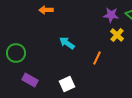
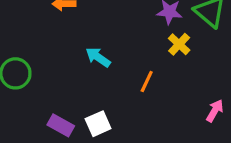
purple rectangle: (30, 80) -> (61, 125), moved

